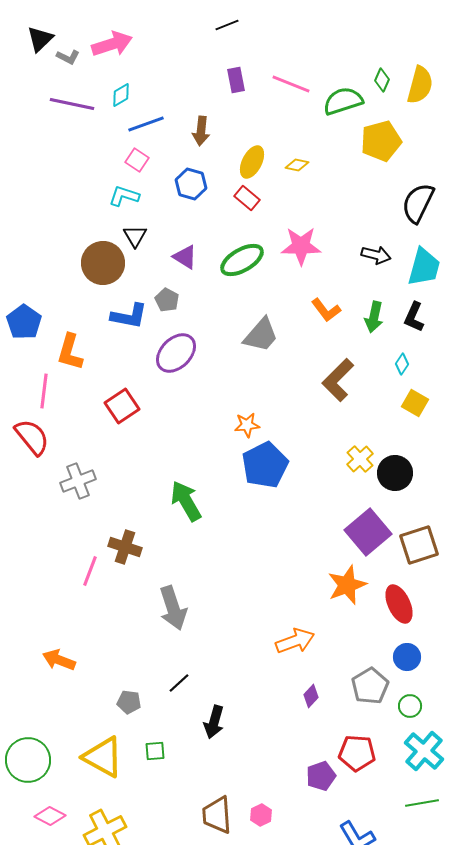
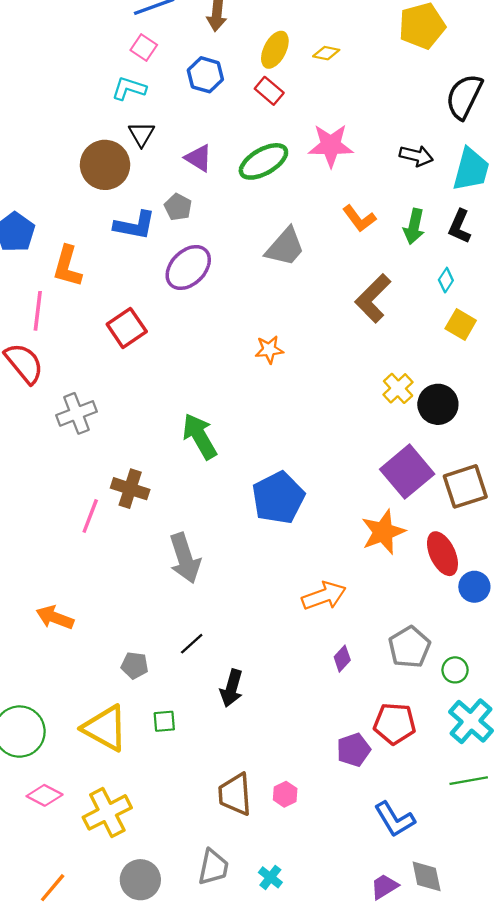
blue pentagon: (265, 465) -> (278, 498), moved
blue circle: (407, 657) -> (474, 587), moved

